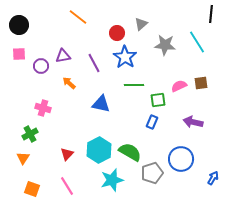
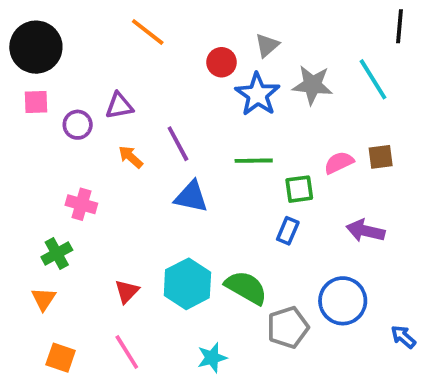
black circle: (19, 25) -> (36, 47), size x1.4
blue star: (125, 57) -> (258, 94), moved
purple line: (94, 63) -> (178, 144), moved
blue arrow: (213, 178) -> (403, 337), turned -80
cyan star: (112, 180) -> (212, 358), moved, size x0.7

